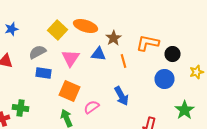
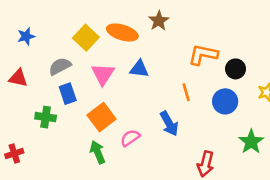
brown star: (114, 38) -> (159, 21), moved
orange line: (124, 61) -> (186, 92), moved
blue rectangle: (44, 73) -> (68, 94), turned 63
orange square: (70, 91) -> (101, 117), turned 30
green cross: (20, 108) -> (46, 117), moved

